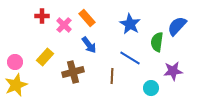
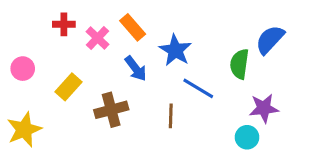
blue star: (130, 24) -> (175, 50), moved
pink circle: (15, 62) -> (23, 69), moved
cyan circle: (151, 88) -> (247, 137), moved

